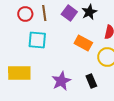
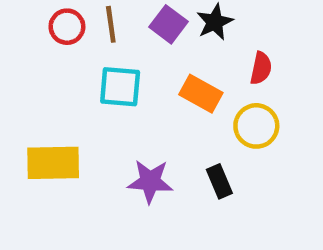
cyan square: (37, 40) -> (120, 87), moved
purple star: (61, 81) -> (150, 181), turned 30

